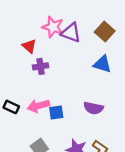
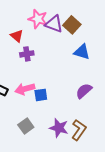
brown square: (105, 32) -> (72, 25), moved
purple semicircle: (93, 108) -> (84, 91), moved, turned 126

